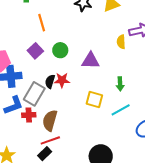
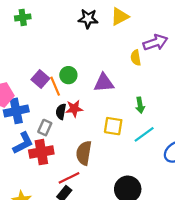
orange line: (42, 23) -> (55, 86), moved
gray rectangle: (34, 94) -> (45, 128), size x0.6
red cross: (29, 115) -> (41, 152), size x1.5
brown semicircle: (50, 120) -> (84, 153), moved

